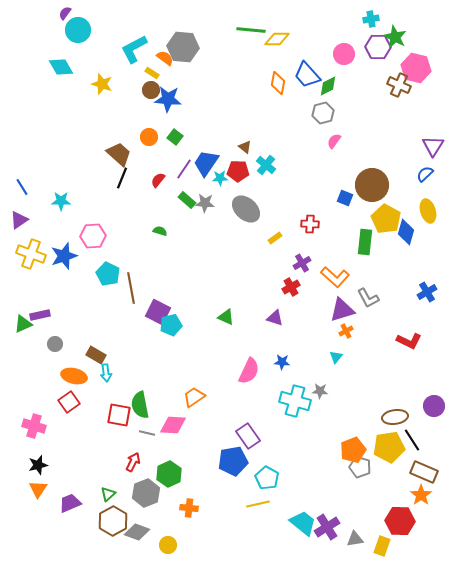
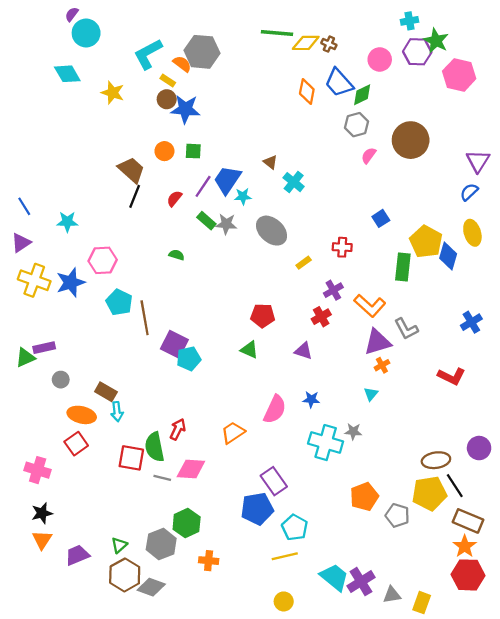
brown cross: (399, 85) -> (329, 44), moved, size x0.6
green square: (175, 137) -> (193, 151), turned -35
red pentagon: (238, 171) -> (263, 316), moved
brown circle: (372, 185) -> (411, 140), moved
blue square: (345, 198) -> (381, 218), turned 35
orange trapezoid: (194, 397) -> (233, 433), moved
orange pentagon: (353, 450) -> (364, 497), moved
red arrow: (133, 462) -> (178, 429), moved
red hexagon: (400, 521) -> (468, 575), moved
yellow circle: (168, 545) -> (284, 601), moved

